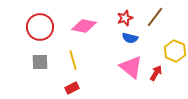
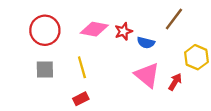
red star: (125, 18) -> (123, 31), moved

